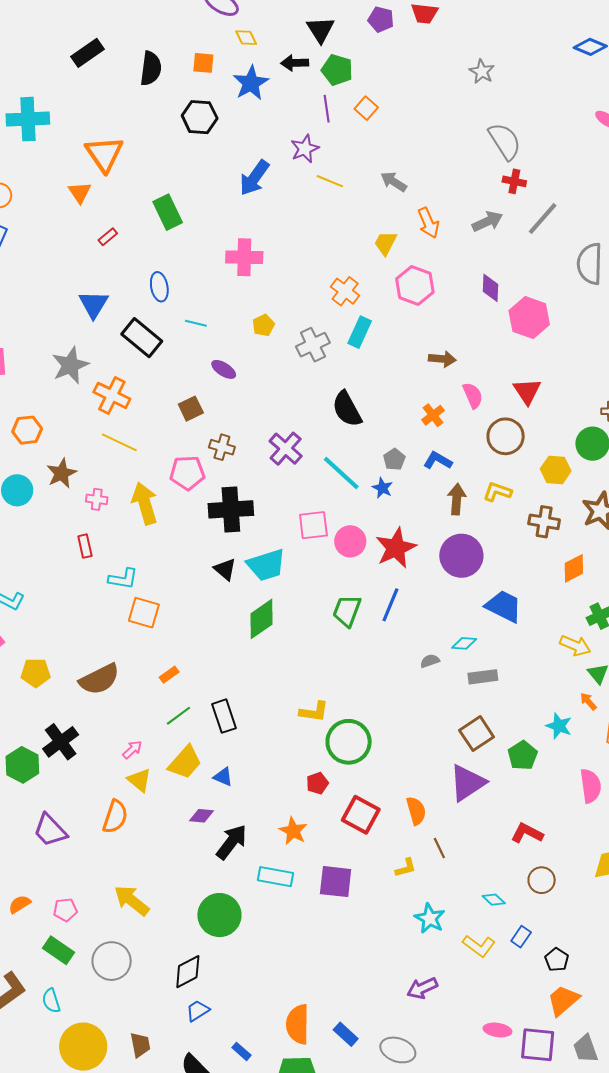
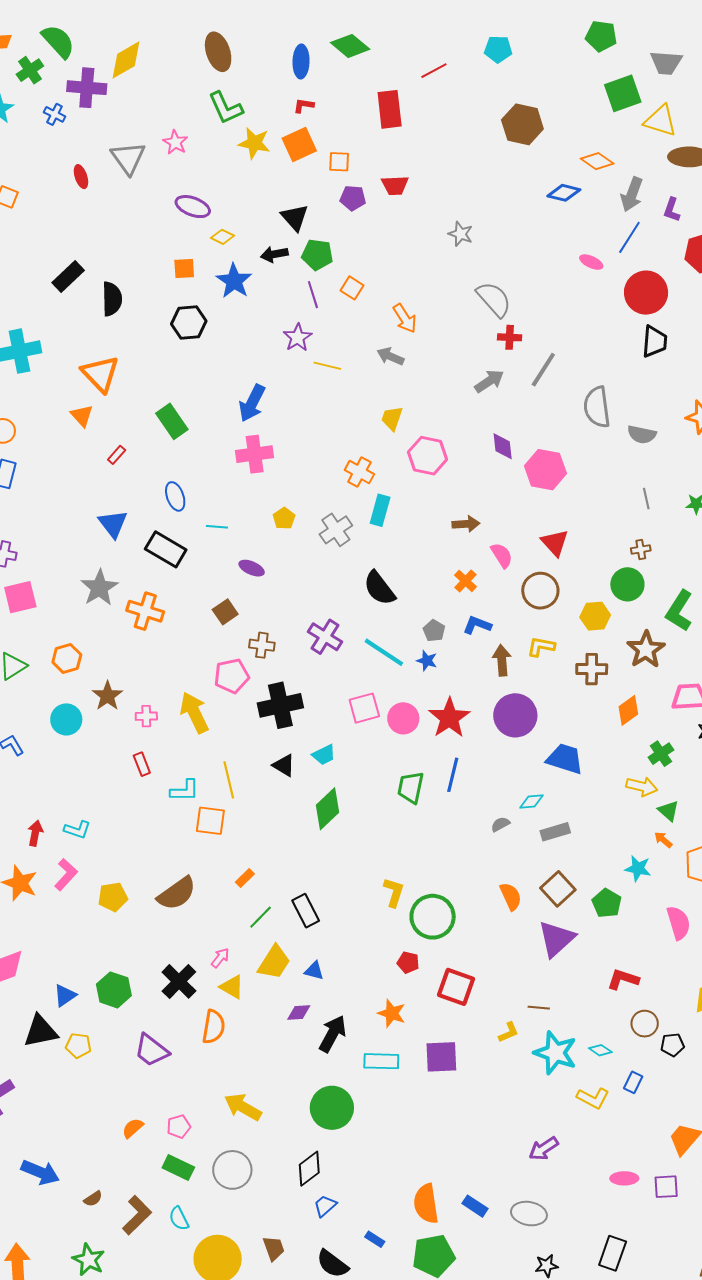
yellow diamond: (246, 38) -> (222, 237), turned -30
black semicircle: (151, 68) -> (112, 299), moved
blue arrow: (254, 178) -> (252, 403), moved
orange arrow: (428, 223) -> (405, 318), moved
yellow line: (119, 442) -> (229, 780), moved, turned 60
cyan trapezoid: (266, 565) -> (324, 755), size x0.6
yellow L-shape: (314, 712) -> (394, 892), turned -72
black cross: (61, 742) -> (179, 981), moved
red pentagon: (317, 783) -> (408, 962), turned -30
orange semicircle: (416, 811) -> (511, 896), moved
brown line: (439, 848) -> (539, 1008), turned -50
cyan star: (430, 918) -> (555, 1053), moved, size x1.4
black pentagon: (557, 960) -> (672, 1045), moved, turned -30
purple square: (538, 1045) -> (666, 1187), size x0.7

